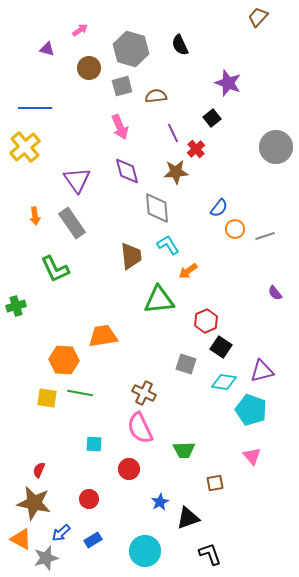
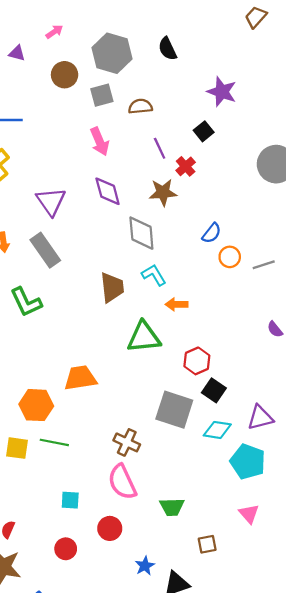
orange arrow: (188, 271) -> (177, 304), turned 36
gray square: (186, 364) -> (174, 410), size x1.6
red circle: (89, 499) -> (66, 549), moved

